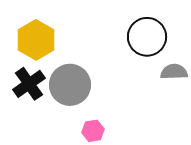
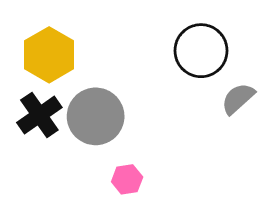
gray semicircle: (174, 72) -> (238, 99), turned -40

